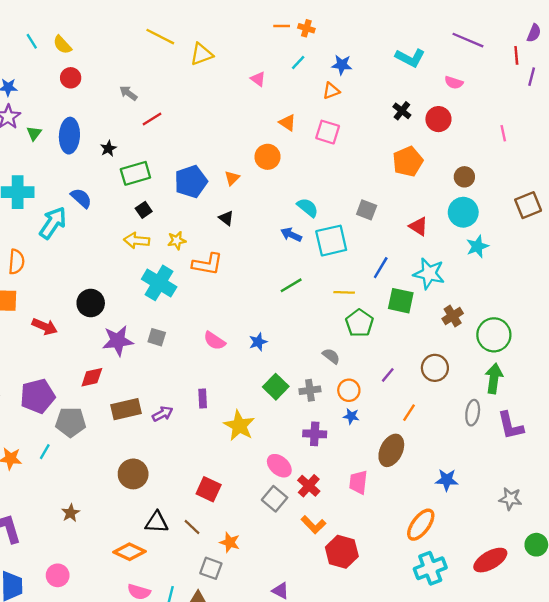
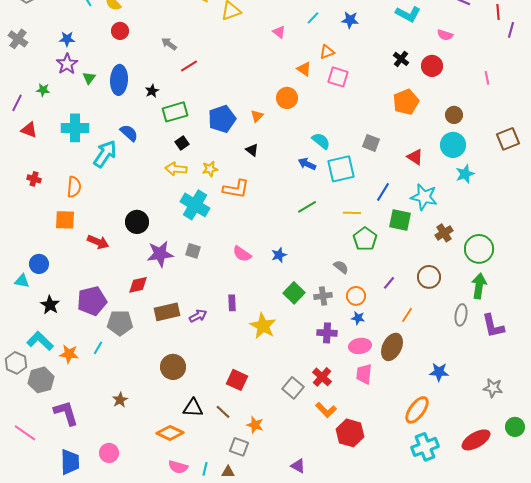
orange triangle: (331, 91) -> (327, 52), moved
pink ellipse: (279, 466) -> (360, 346), moved, turned -50

